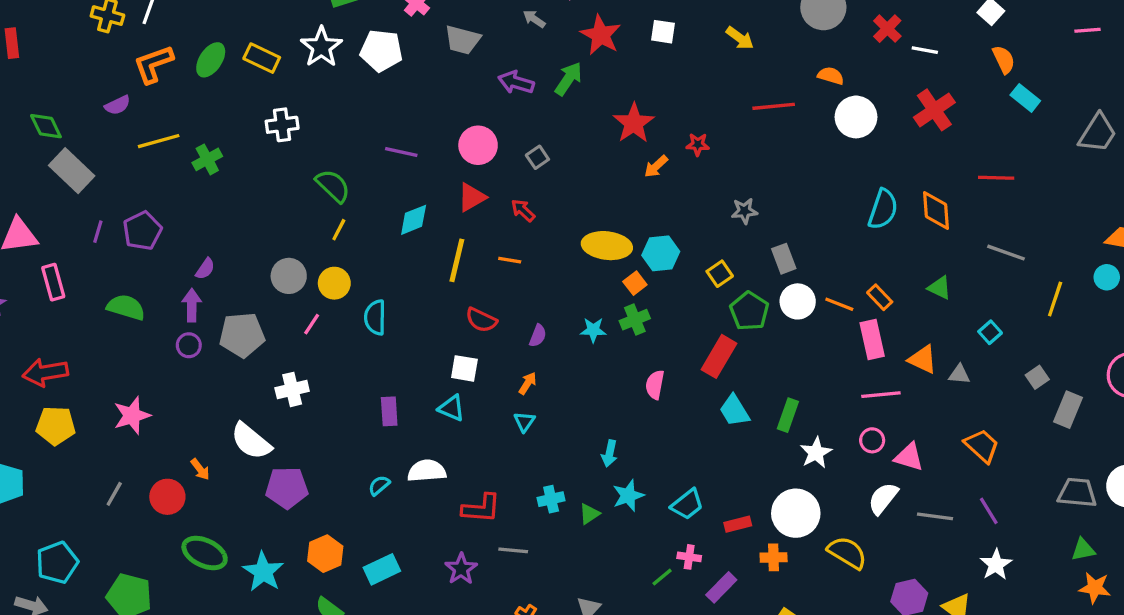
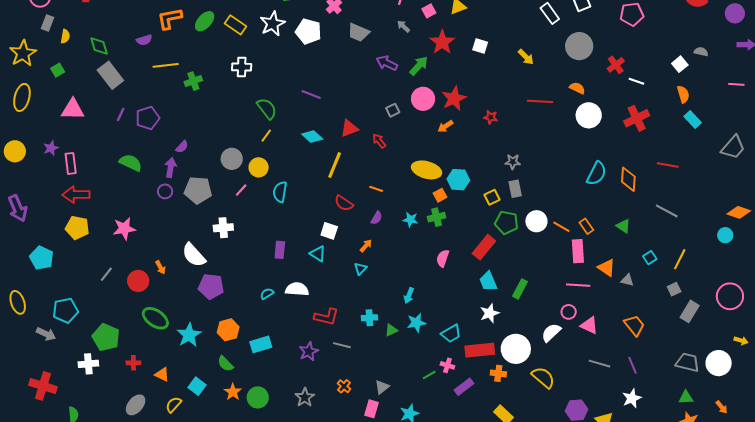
pink circle: (478, 145) -> (423, 99), moved
orange arrow: (656, 166) -> (445, 126), moved
cyan diamond: (414, 220) -> (312, 137), turned 55
gray rectangle: (784, 259) -> (515, 189), moved
orange line: (510, 260) -> (376, 189), moved
pink rectangle: (53, 282) -> (71, 163), moved
yellow line: (1055, 299) -> (680, 259), moved
green pentagon: (749, 311) -> (506, 223), turned -30
white star: (816, 453) -> (490, 313), moved
white semicircle: (883, 498) -> (551, 333), moved
red rectangle: (738, 524) -> (480, 350), size x1.8

